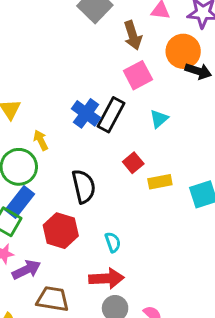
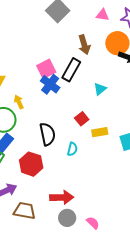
brown arrow: (133, 35) -> (84, 45), moved
pink square: (138, 75) -> (46, 69), moved
black rectangle: (111, 115) -> (71, 70), moved
cyan semicircle: (113, 242) -> (72, 149), moved, turned 32

